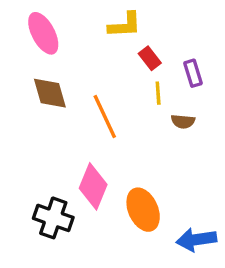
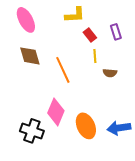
purple rectangle: (193, 73) -> (116, 32), moved
blue arrow: (196, 240) -> (119, 128), moved

